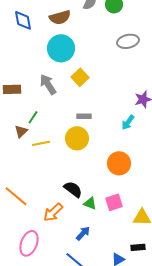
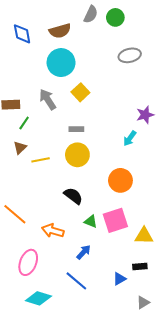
gray rectangle: (84, 116) -> (76, 129), moved
green line: (33, 117) -> (24, 123), moved
black semicircle: (73, 189) -> (73, 196), moved
pink square: (114, 202) -> (115, 220), size x1.4
orange arrow: (53, 212) -> (53, 231), turned 60

